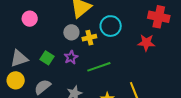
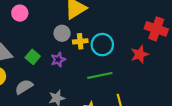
cyan circle: (111, 26) -> (102, 45), moved
red star: (146, 43) -> (140, 54), turned -30
green line: (99, 67) -> (100, 75), moved

